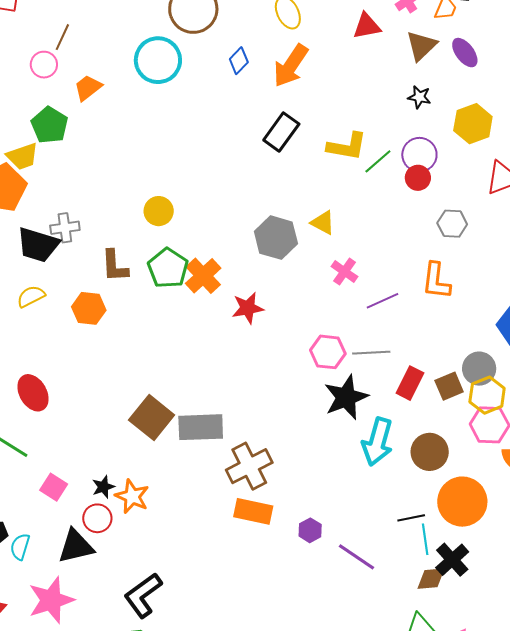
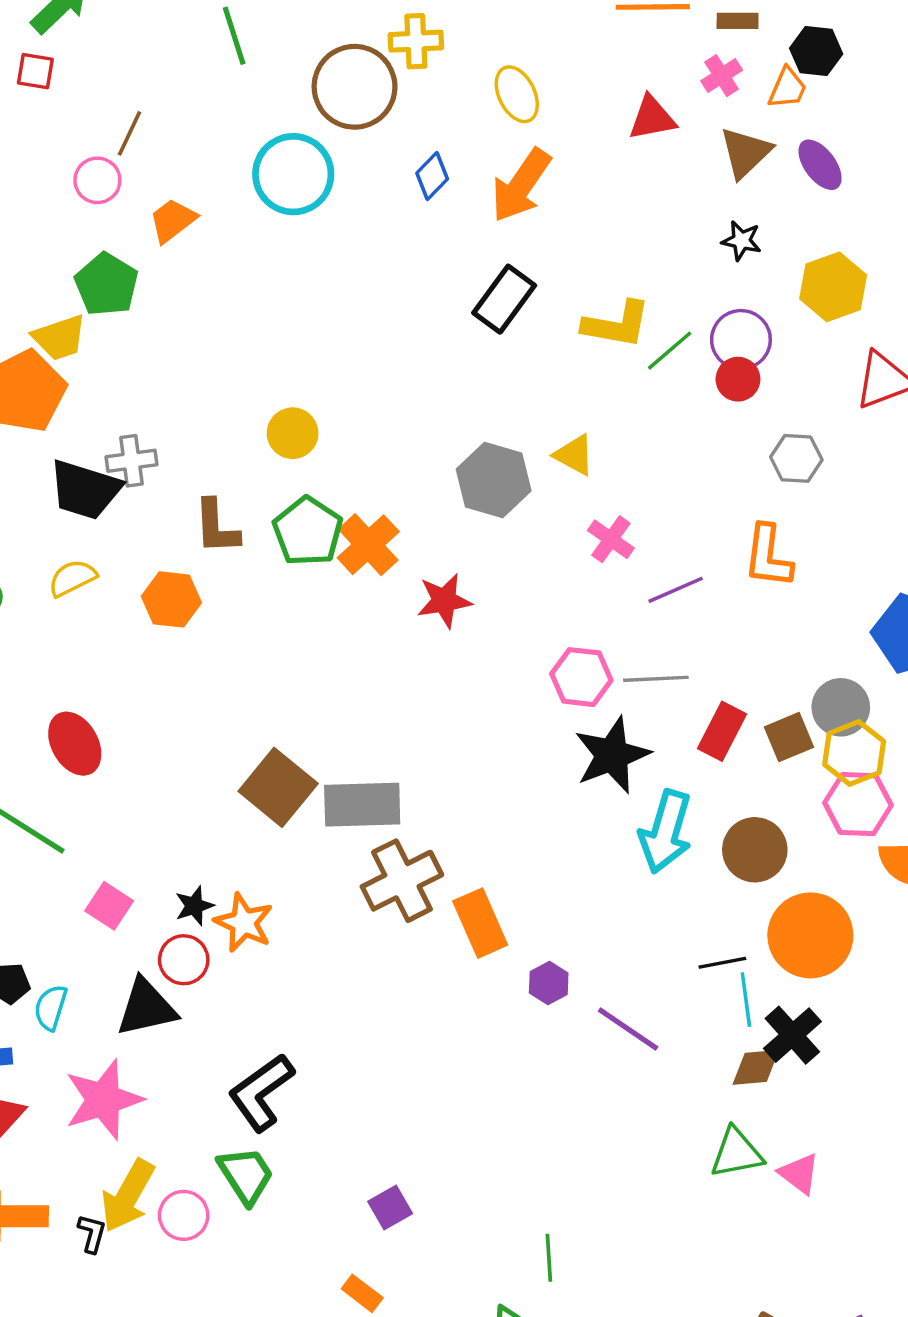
brown cross: (249, 466) -> (402, 881), moved
orange rectangle: (253, 511) -> (480, 923), moved, turned 54

